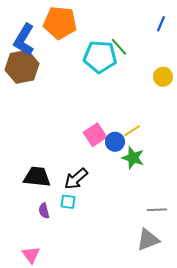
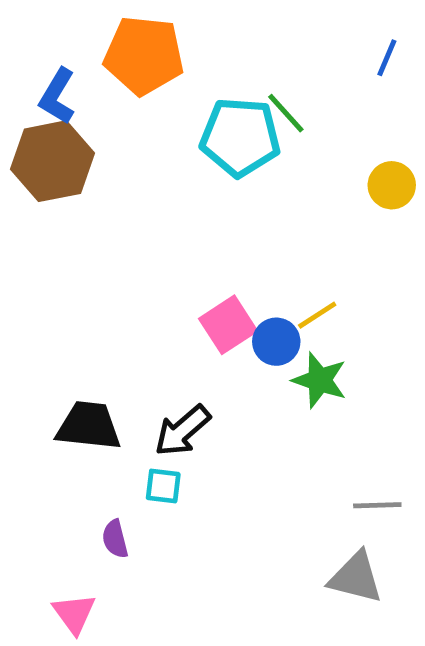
blue L-shape: (24, 40) -> (57, 96), size x0.7
purple semicircle: (44, 211) -> (115, 539), moved
gray triangle: (148, 240) -> (356, 577), turned 35

